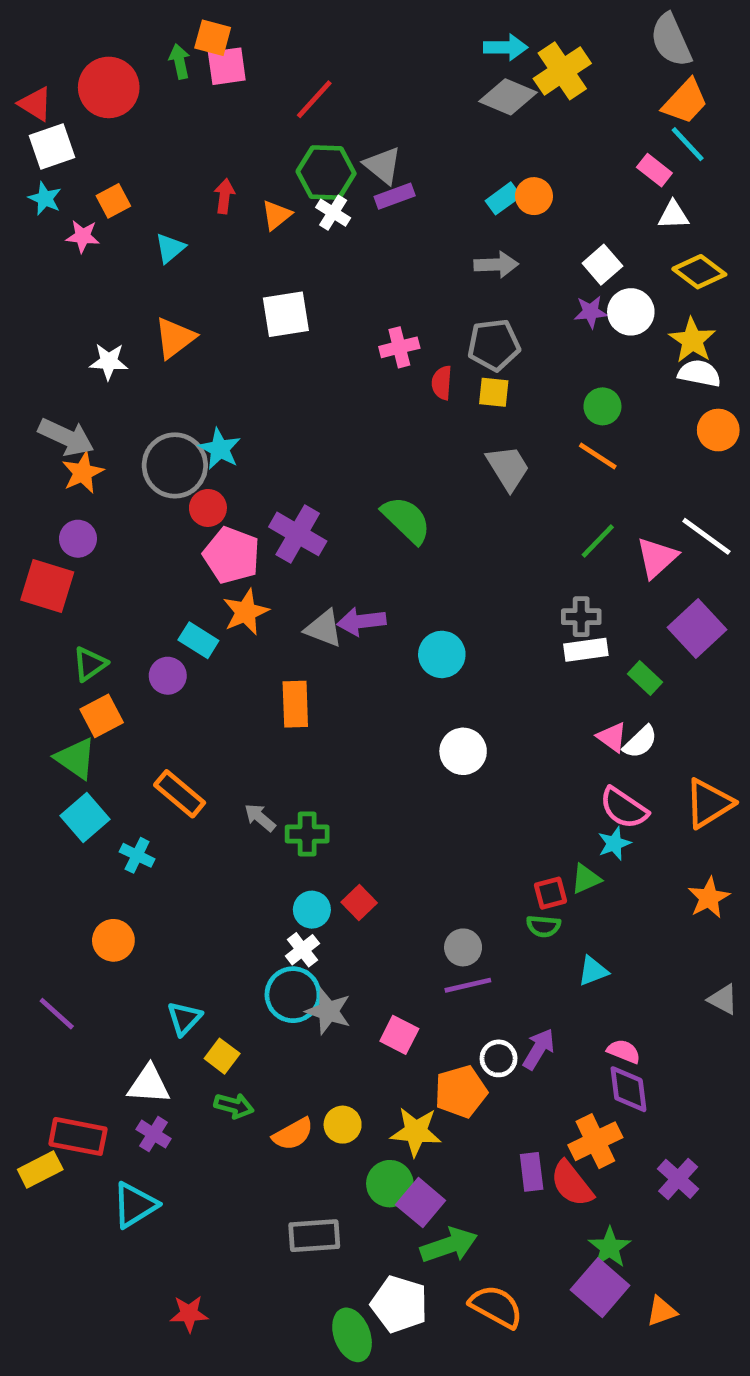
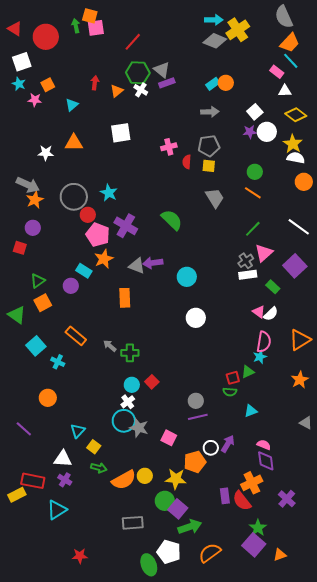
red triangle: (35, 104) -> (15, 29), moved
orange triangle: (175, 338) -> (74, 143), turned 36
cyan star: (220, 449) -> (109, 193), moved
pink triangle: (657, 558) -> (264, 253), moved
red square: (47, 586) -> (20, 248), size x0.6
gray cross: (581, 617) -> (246, 261), turned -35
green triangle: (76, 758) -> (17, 315), moved
pink semicircle: (624, 808) -> (264, 342), turned -115
orange semicircle: (293, 1134) -> (124, 480), size x1.4
orange semicircle: (496, 1307) -> (210, 553), turned -65

